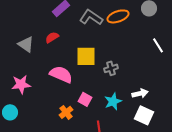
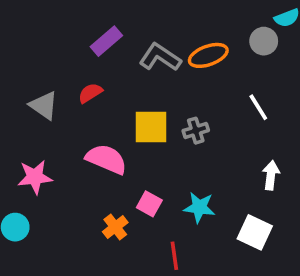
white line: (158, 45) -> (258, 107), moved
gray cross: (111, 68) -> (196, 131), moved
white arrow: (140, 93) -> (271, 175), moved, turned -70
cyan star: (113, 101) -> (199, 207), turned 30

